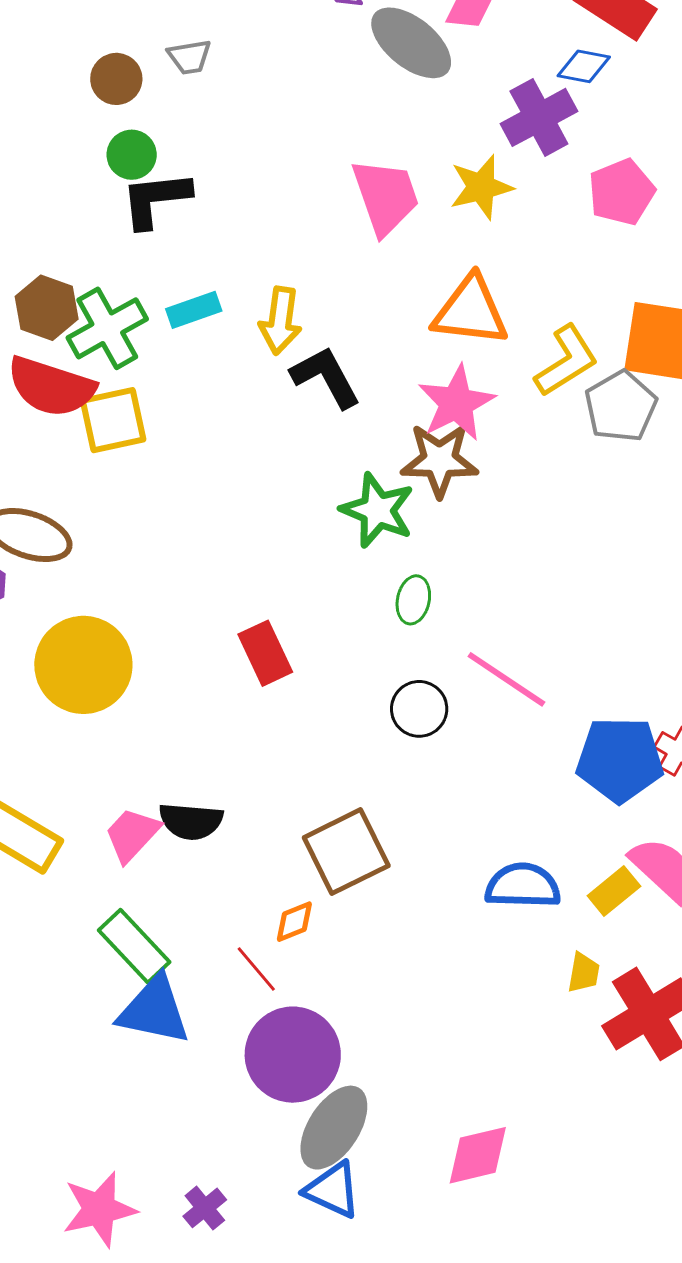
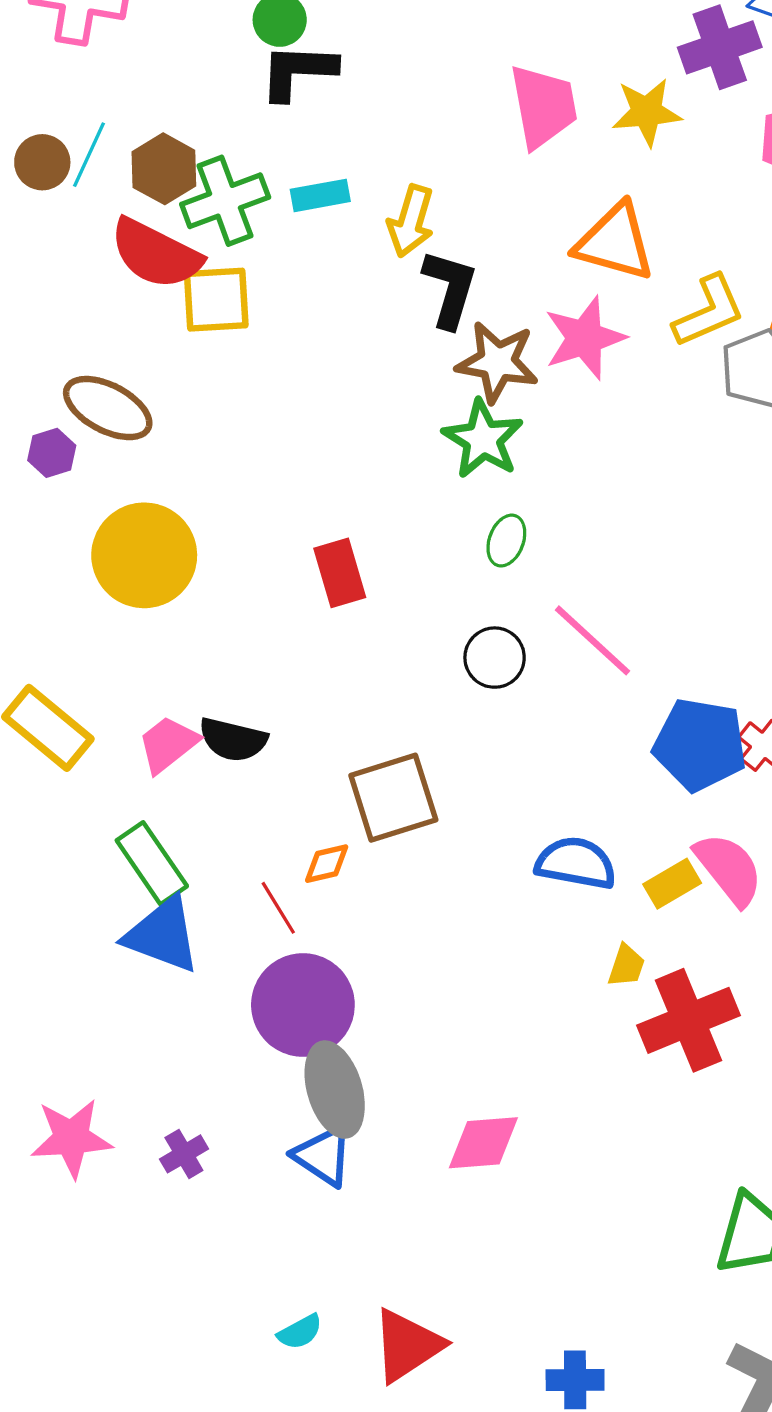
black L-shape: (326, 377) -> (450, 289), turned 36
brown star: (439, 460) -> (497, 362), moved
gray ellipse: (334, 1128) -> (335, 1090), turned -58

